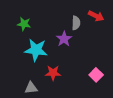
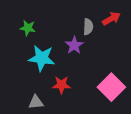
red arrow: (96, 16) -> (111, 19), turned -56
pink square: (96, 75) -> (111, 87), size x1.6

